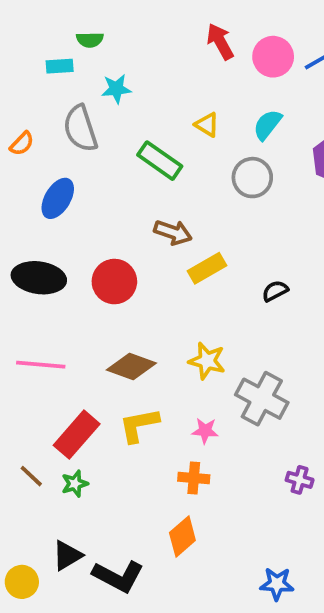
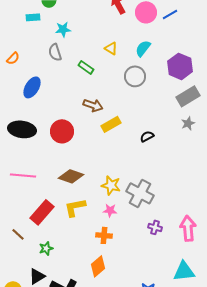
gray semicircle: (80, 128) -> (55, 52), moved, size x0.7
green rectangle: (160, 161) -> (86, 67), size x0.7
yellow star: (207, 361) -> (111, 185), moved
purple cross: (300, 480) -> (155, 227), moved
green star: (75, 484) -> (46, 248), moved

